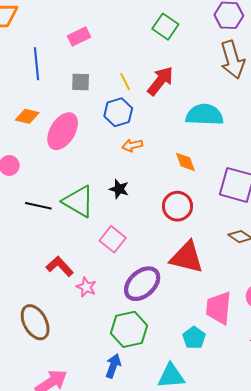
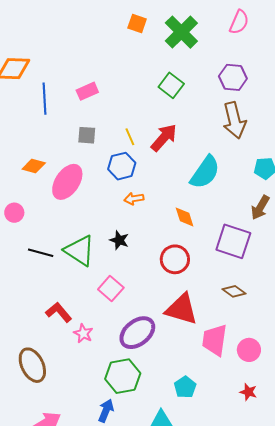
blue line: (37, 64) -> (45, 99), moved
cyan semicircle: (205, 115) -> (205, 172), turned 120
pink trapezoid: (219, 308) -> (215, 340), moved

